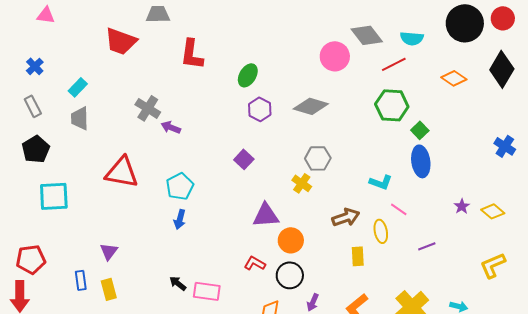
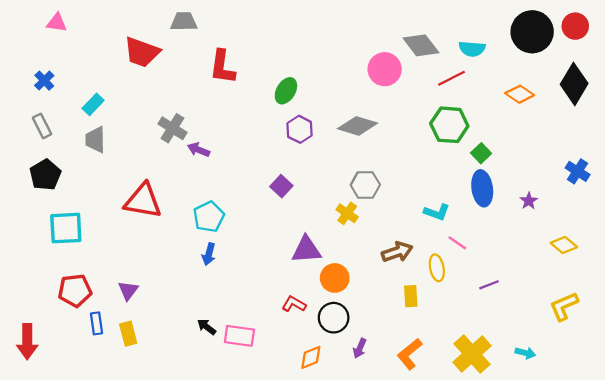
purple star: (462, 206) -> (529, 201), moved
red pentagon: (31, 259) -> (75, 290), moved

